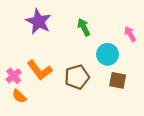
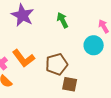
cyan circle: (107, 54) -> (94, 45), moved
brown square: (118, 80) -> (70, 84), moved

